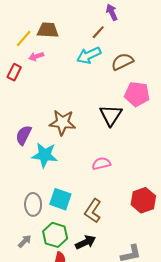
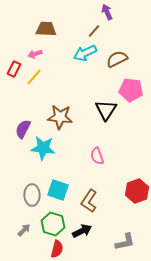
yellow line: (24, 39) -> (34, 77), moved
pink semicircle: (101, 163) -> (97, 156), turned -96

